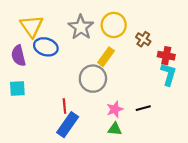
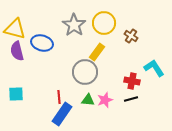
yellow triangle: (32, 26) -> (15, 29), moved, turned -40
red cross: (166, 56) -> (132, 81), moved
cyan L-shape: (168, 74) -> (154, 68), turned -50
cyan square: (17, 88) -> (16, 94), moved
green triangle: (115, 129) -> (88, 100), moved

